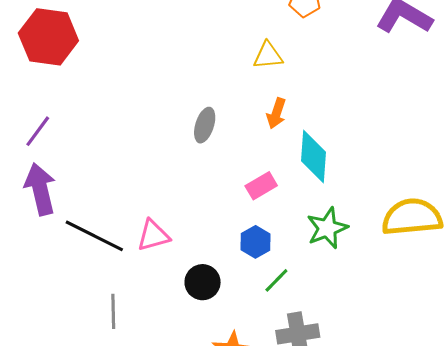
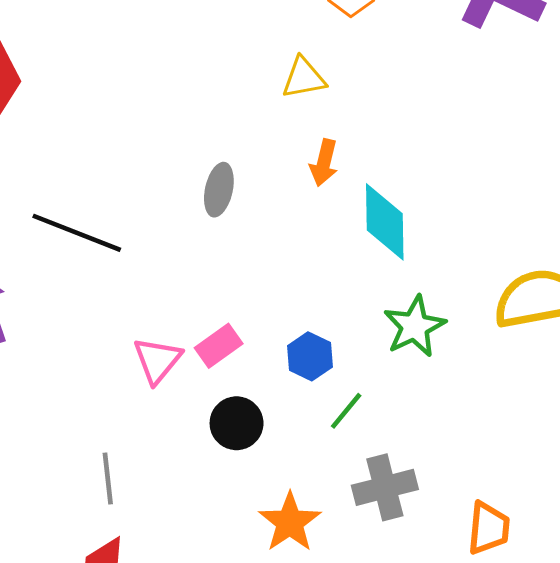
pink rectangle: (261, 186) -> (219, 346), moved
pink triangle: (153, 235) -> (157, 360), turned -30
black line: (94, 236) -> (77, 233), moved

